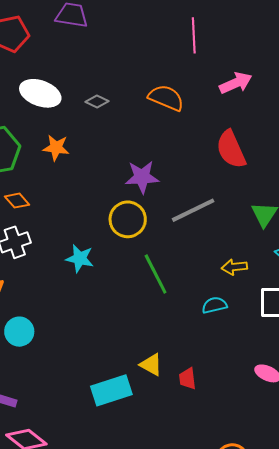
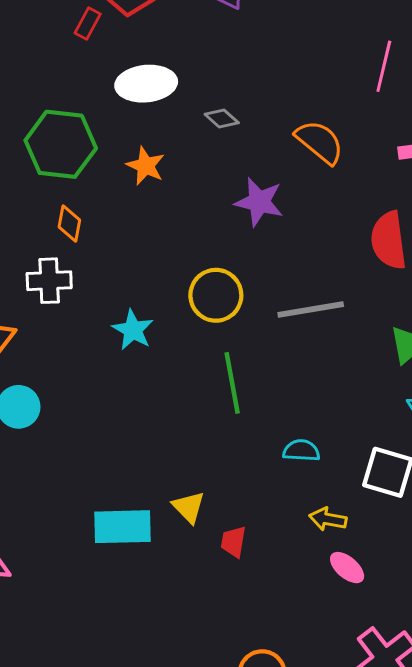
white ellipse: (40, 93) -> (146, 84), turned -42
purple star: (142, 177) -> (259, 202), moved
orange diamond: (17, 201) -> (69, 223), turned 35
yellow arrow: (234, 267) -> (328, 519), moved

